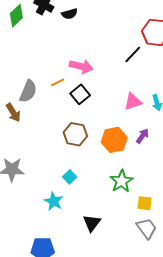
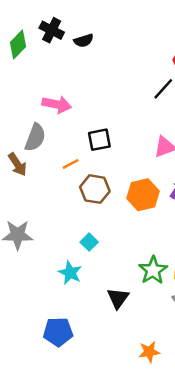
pink arrow: (81, 66) -> (57, 104), moved
orange line: (58, 82) -> (71, 164), moved
black square: (80, 94) -> (99, 140), turned 30
green star: (122, 181) -> (153, 270), moved

